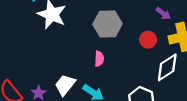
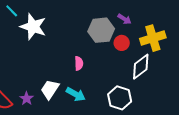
purple arrow: (163, 14) -> (125, 19), moved
gray hexagon: (108, 24) -> (101, 30), moved

